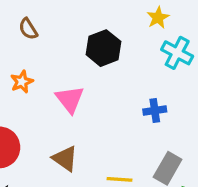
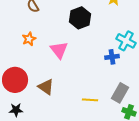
cyan cross: (177, 53) -> (126, 41), moved
brown triangle: (65, 159) -> (46, 87), moved

